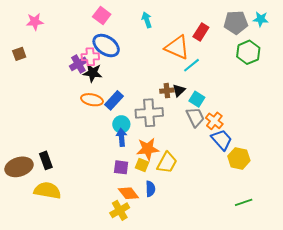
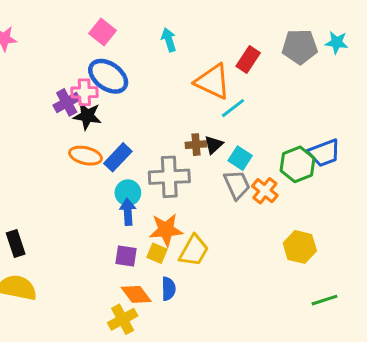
green hexagon: (248, 52) -> (297, 164), moved
blue trapezoid: (222, 140) -> (324, 153), moved, turned 110
green line: (244, 202) -> (325, 300), moved

